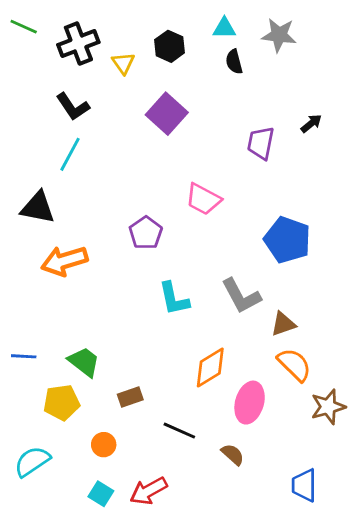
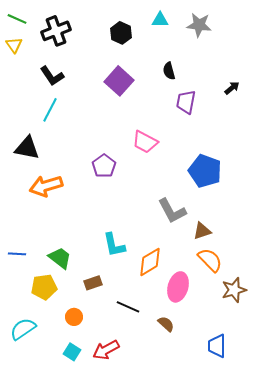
black semicircle: (234, 62) -> (169, 71), moved
yellow triangle: (123, 63) -> (14, 45), moved
black arrow: (311, 123) -> (232, 88), moved
cyan L-shape: (174, 299) -> (114, 245), moved

